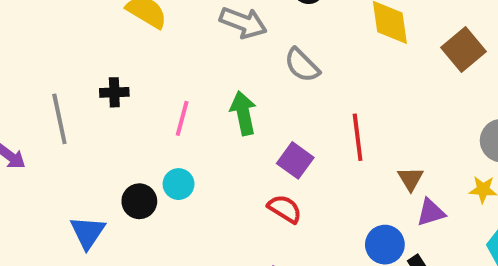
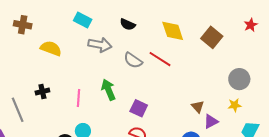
red line: (358, 137) -> (160, 59), moved, turned -40

